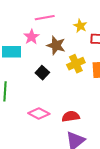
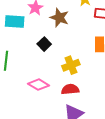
yellow cross: (76, 64) -> (71, 65), moved

